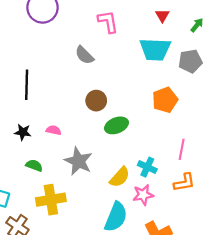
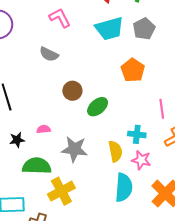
green semicircle: (34, 165) -> (37, 166), size x1.8
yellow semicircle: (120, 177) -> (115, 151), turned -35
pink star: (143, 195) -> (141, 160), turned -30

